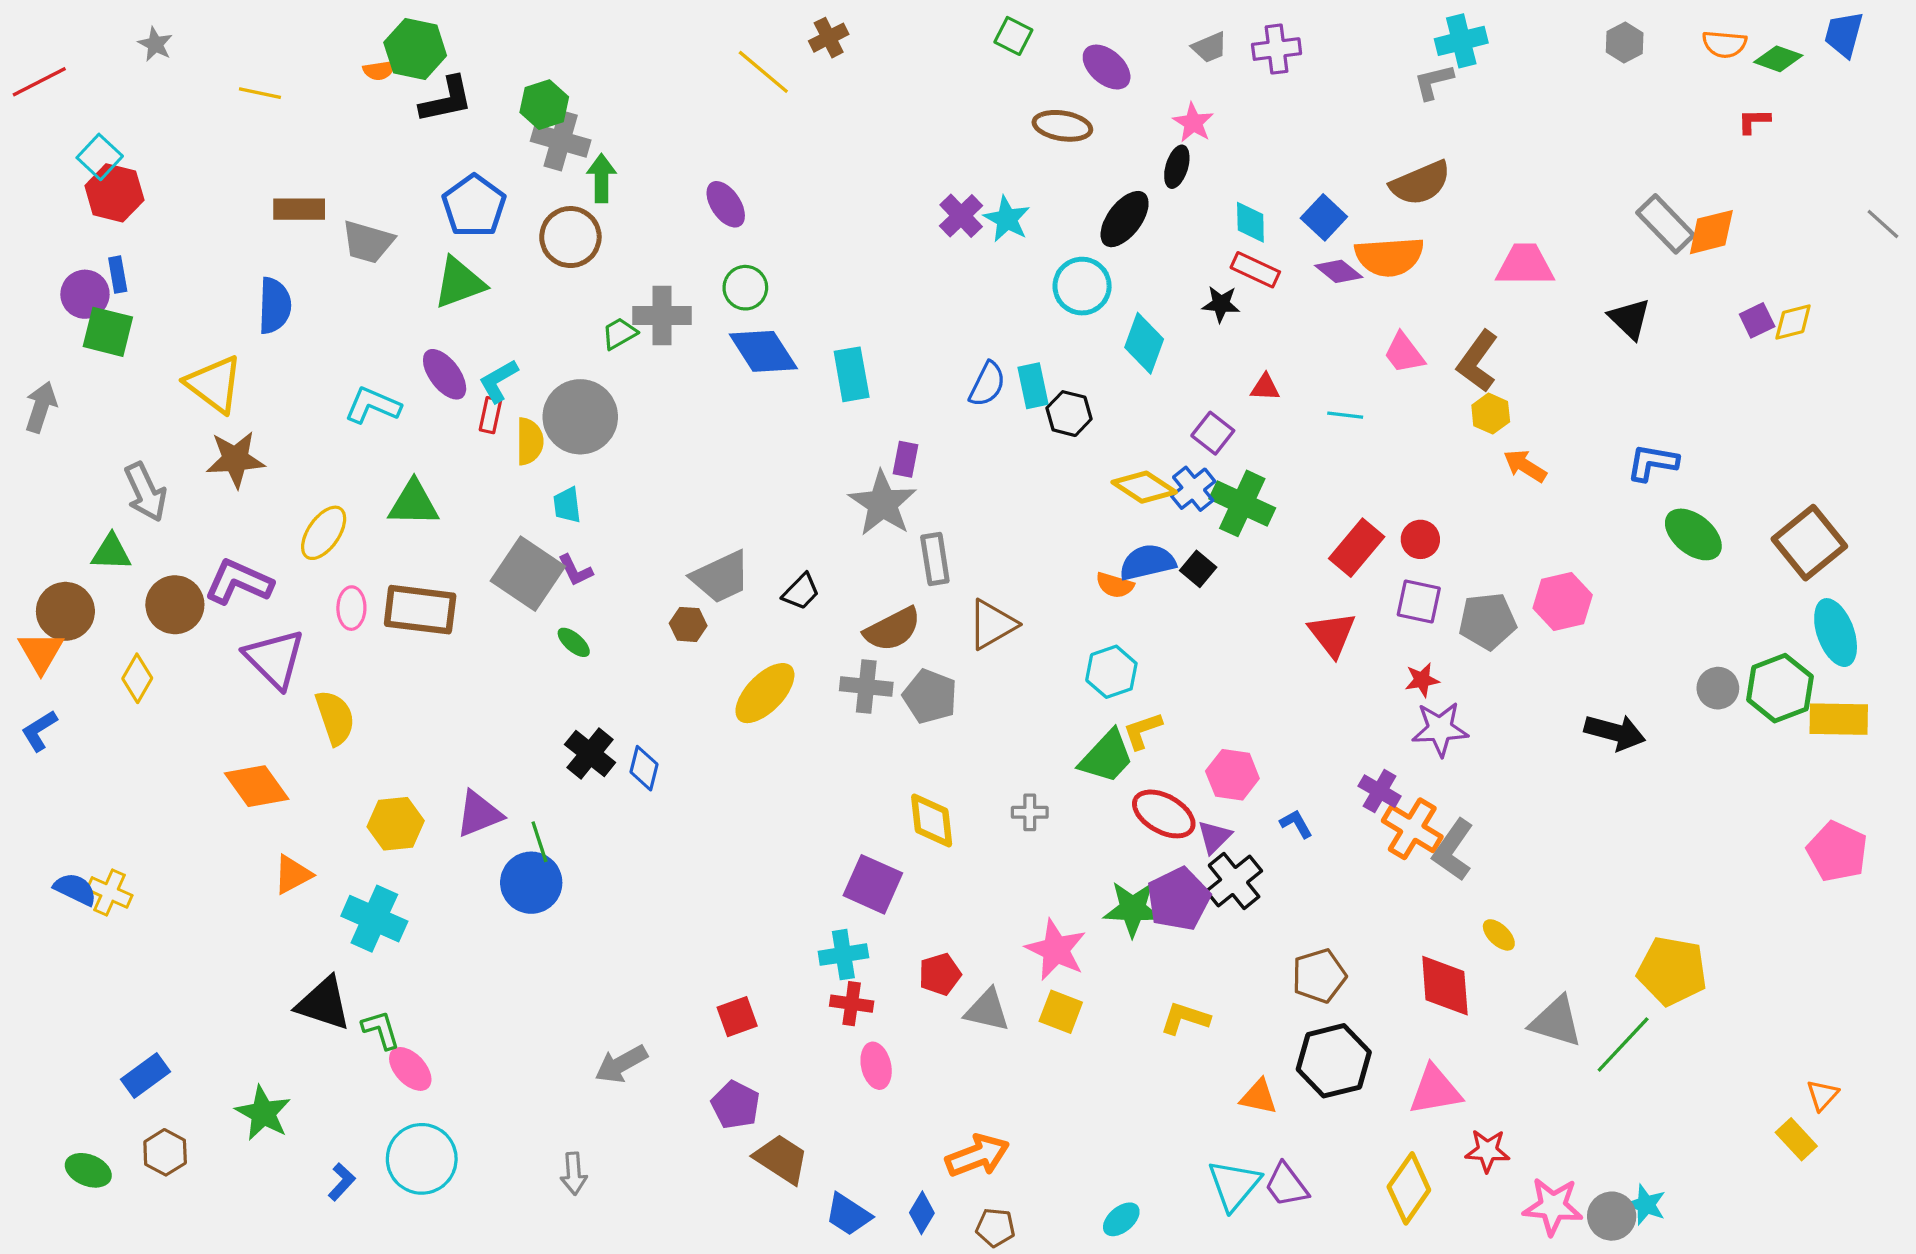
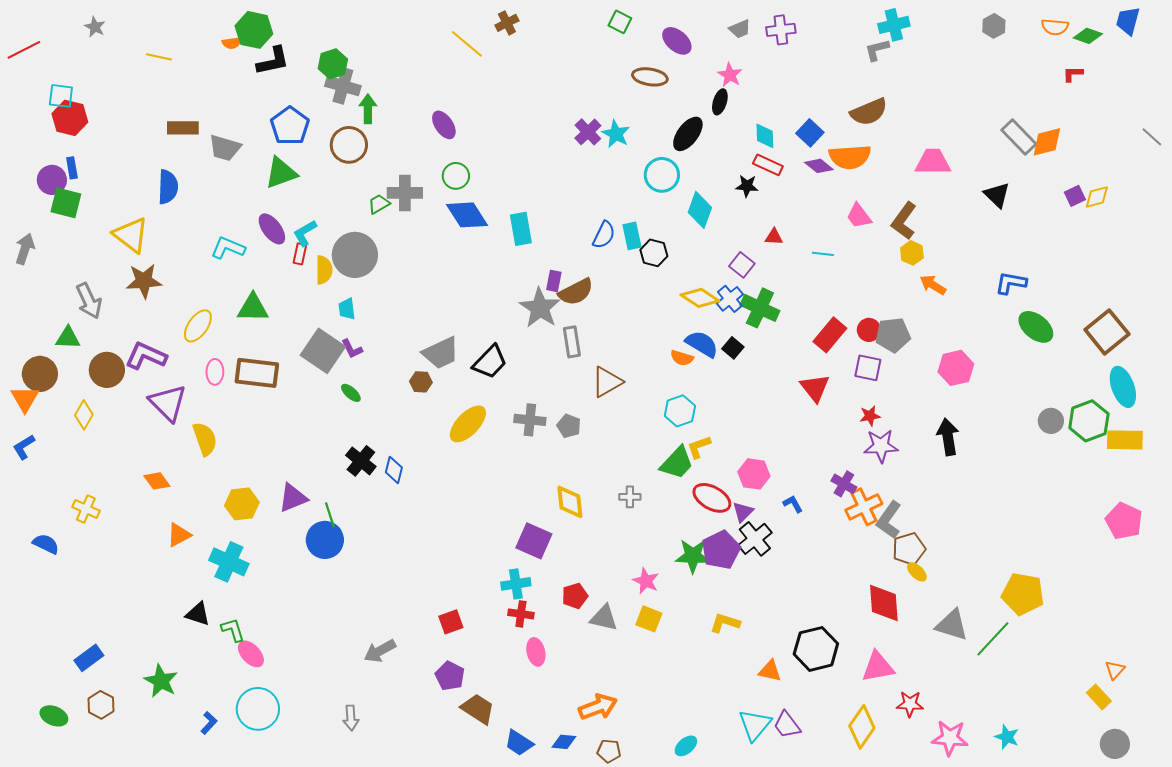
cyan square: (100, 157) -> (61, 96), turned -36
blue semicircle: (1147, 562) -> (702, 344), turned 44
black trapezoid: (801, 592) -> (490, 362), size x1.5
gray pentagon: (1487, 621) -> (893, 335), moved
brown semicircle: (892, 629) -> (576, 292), moved
gray pentagon: (930, 696) -> (569, 426), size x0.7
black arrow: (1615, 732) -> (948, 437), moved, turned -114
orange diamond: (257, 786) -> (157, 481), size x0.7
orange cross: (1412, 829) -> (864, 507), turned 33
yellow cross: (110, 892) -> (86, 509), moved
pink star: (1056, 950) -> (646, 581), size x0.7
brown pentagon: (1319, 976) -> (909, 549), moved
black triangle: (324, 1004) -> (198, 614), size x0.7
blue diamond: (922, 1213) -> (564, 742), turned 65
gray circle: (1612, 1216) -> (1115, 744), moved

